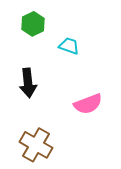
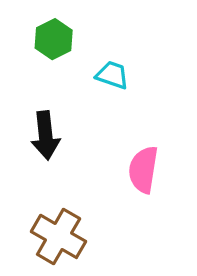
pink semicircle: (88, 104) -> (143, 170), turned 120

